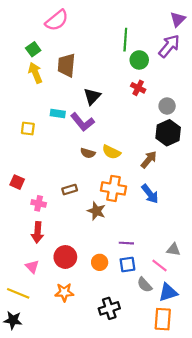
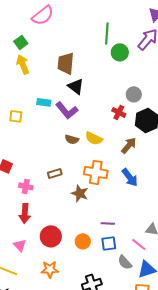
brown trapezoid: (66, 65) -> (66, 63), moved
red cross: (138, 88) -> (119, 112), moved
black triangle: (92, 96) -> (76, 86), turned -36
gray circle: (167, 106) -> (134, 94), moved

